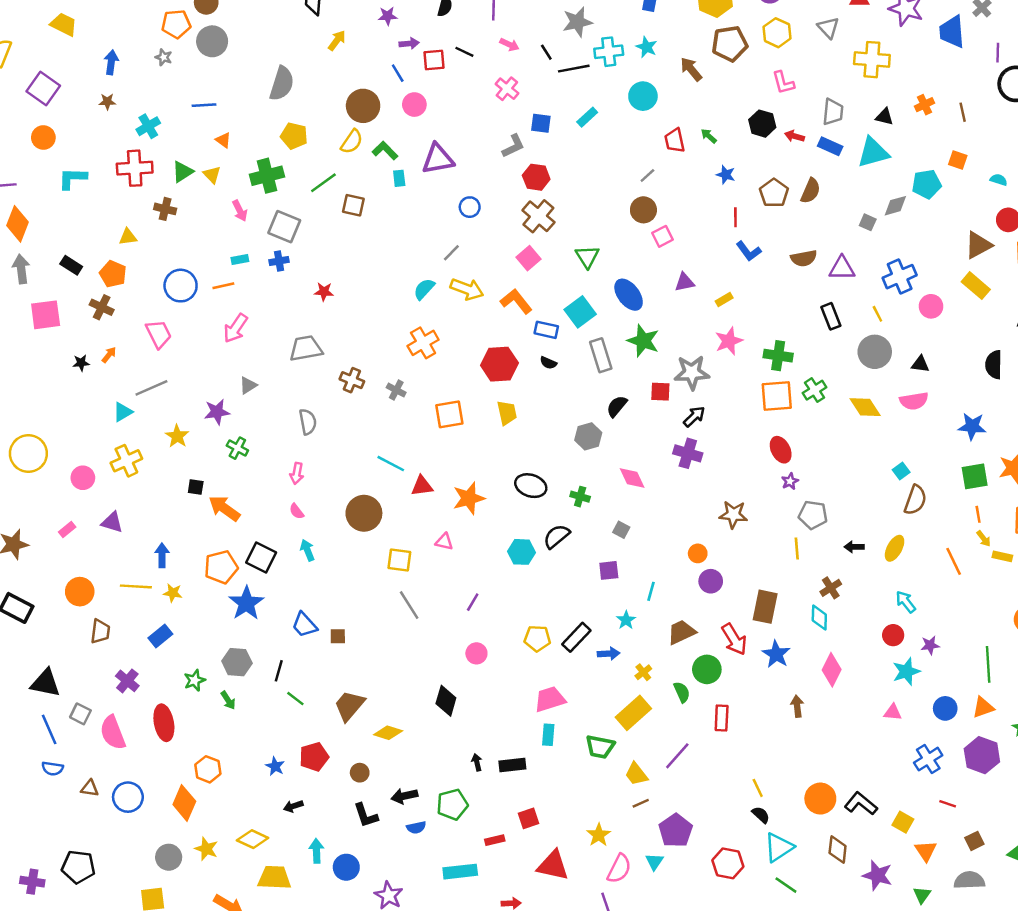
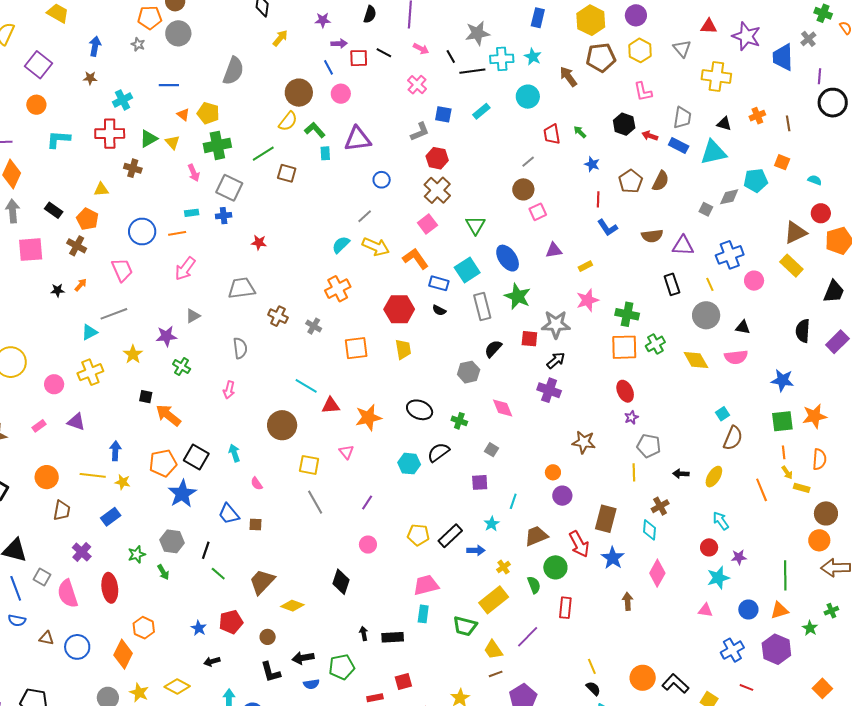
yellow pentagon: (294, 136) -> (208, 113), moved
pink semicircle: (297, 511) -> (257, 484), moved
pink triangle: (444, 542) -> (346, 452), turned 35

